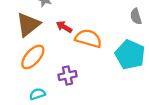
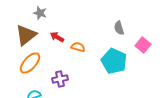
orange semicircle: (88, 38) -> (78, 47), size x0.6

